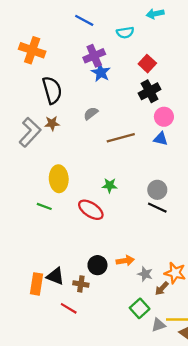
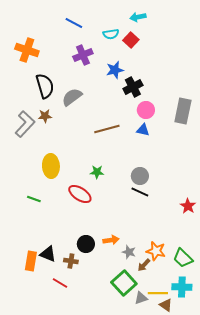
red square: (147, 64) -> (131, 40), moved
blue star: (101, 72) -> (115, 70), moved, turned 30
gray semicircle: (91, 113) -> (72, 97), moved, size x1.5
green line: (44, 206) -> (34, 199), moved
green square: (140, 308) -> (124, 283), size x1.4

